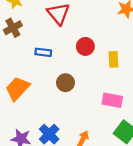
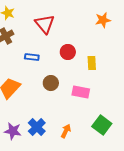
pink rectangle: (112, 100) -> (81, 92), moved

